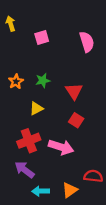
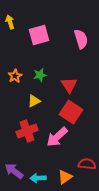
pink square: (42, 38) -> (39, 35), size x1.5
red square: (76, 120) -> (71, 112), size x1.6
pink arrow: (61, 147) -> (57, 137), turned 120
purple arrow: (25, 170) -> (14, 171), moved

